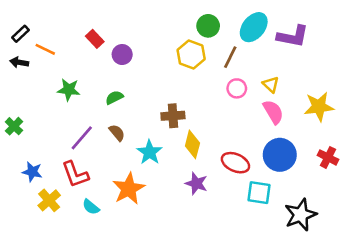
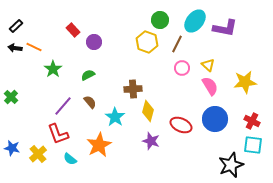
orange line: (45, 49) -> (34, 47), moved
green star: (69, 90) -> (53, 69), turned 30
blue star: (32, 172) -> (12, 148), moved
cyan square: (259, 193) -> (253, 145), moved

